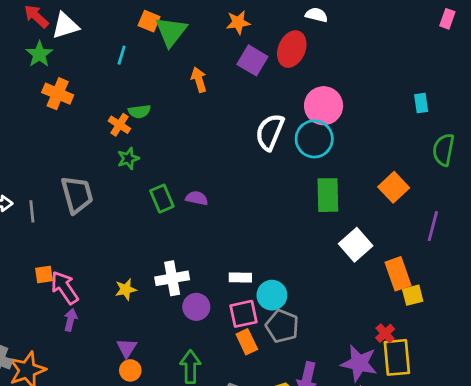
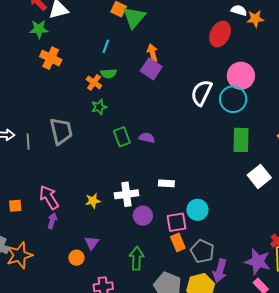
orange star: (238, 22) -> (255, 19), moved
green star: (39, 54) -> (39, 29), turned 30
cyan line: (122, 55) -> (106, 46), moved
purple square: (252, 60) -> (151, 69), moved
orange square: (44, 274) -> (15, 206), moved
white rectangle: (240, 277) -> (166, 183), moved
gray pentagon: (282, 326) -> (202, 251), moved
orange circle: (130, 370) -> (76, 258), moved

